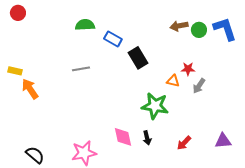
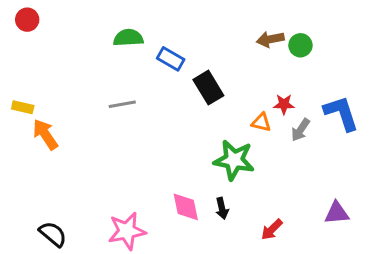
blue L-shape: (225, 29) -> (341, 113), moved
red arrow: (184, 143) -> (272, 230), moved

